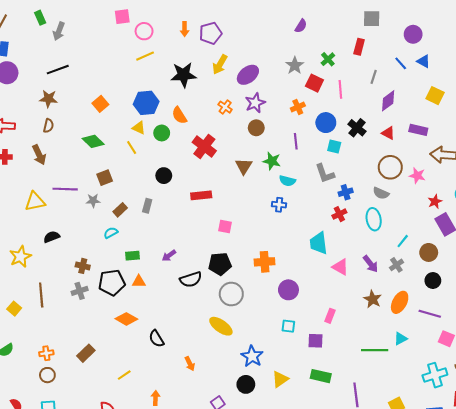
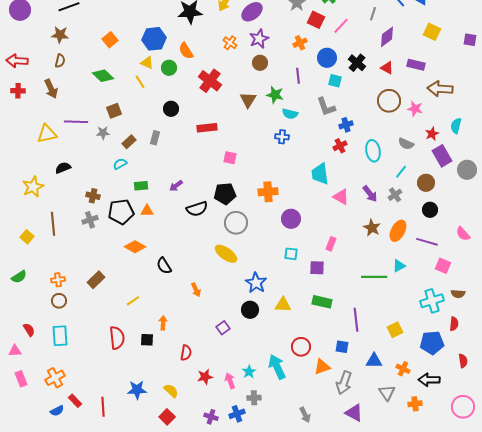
pink line: (340, 89) -> (341, 26), turned 48
gray semicircle: (381, 193) -> (406, 144), moved
yellow triangle: (280, 379) -> (283, 305), turned 36

